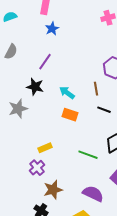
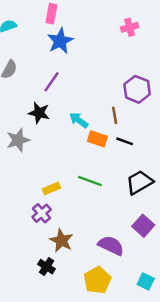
blue star: (52, 29) -> (60, 41), size x1.5
orange rectangle: (70, 115) -> (97, 139), moved
green line: (88, 155) -> (90, 181), moved
brown star: (53, 190) -> (61, 241), turned -30

